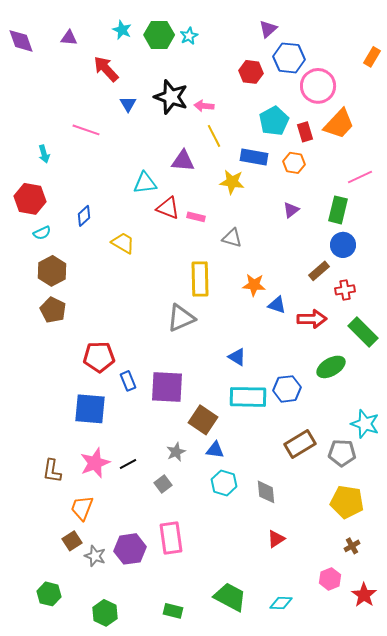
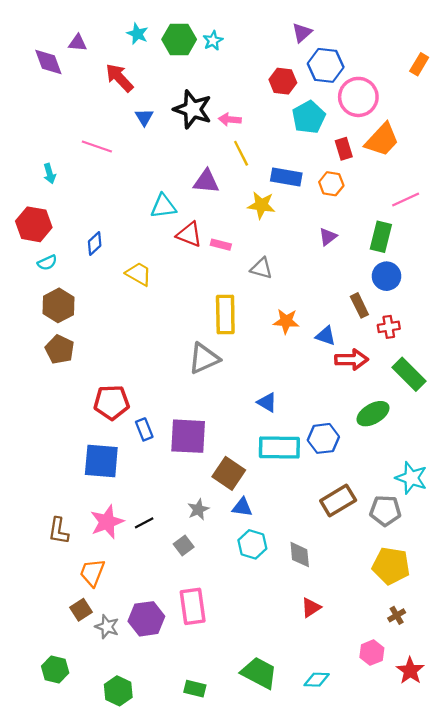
purple diamond: (21, 41) -> (48, 62), moved
cyan pentagon: (274, 121) -> (309, 117), moved
brown rectangle: (319, 271) -> (359, 305), turned -75
blue triangle: (277, 305) -> (326, 336), moved

